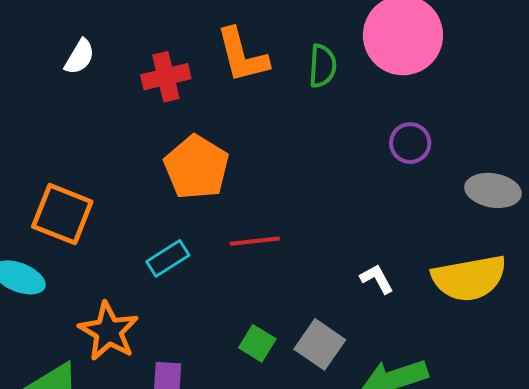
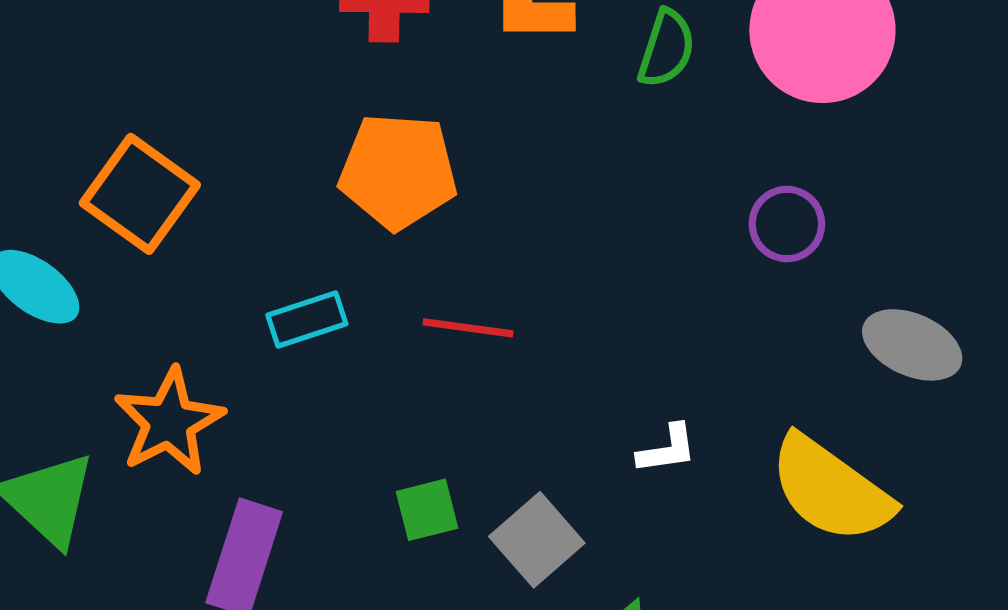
orange pentagon: (196, 167) -> (398, 171), turned 30
yellow semicircle: (469, 278) -> (831, 489), turned 32
white L-shape: (377, 279) -> (667, 449), turned 96
green square: (257, 343) -> (427, 510), turned 30

